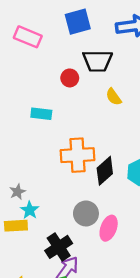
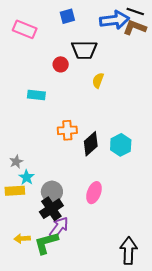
blue square: (78, 22) -> (67, 16), size x0.7
yellow semicircle: (114, 97) -> (98, 80), turned 56
orange cross: (77, 155) -> (67, 130), size x0.7
gray circle: (86, 213) -> (52, 192), moved

